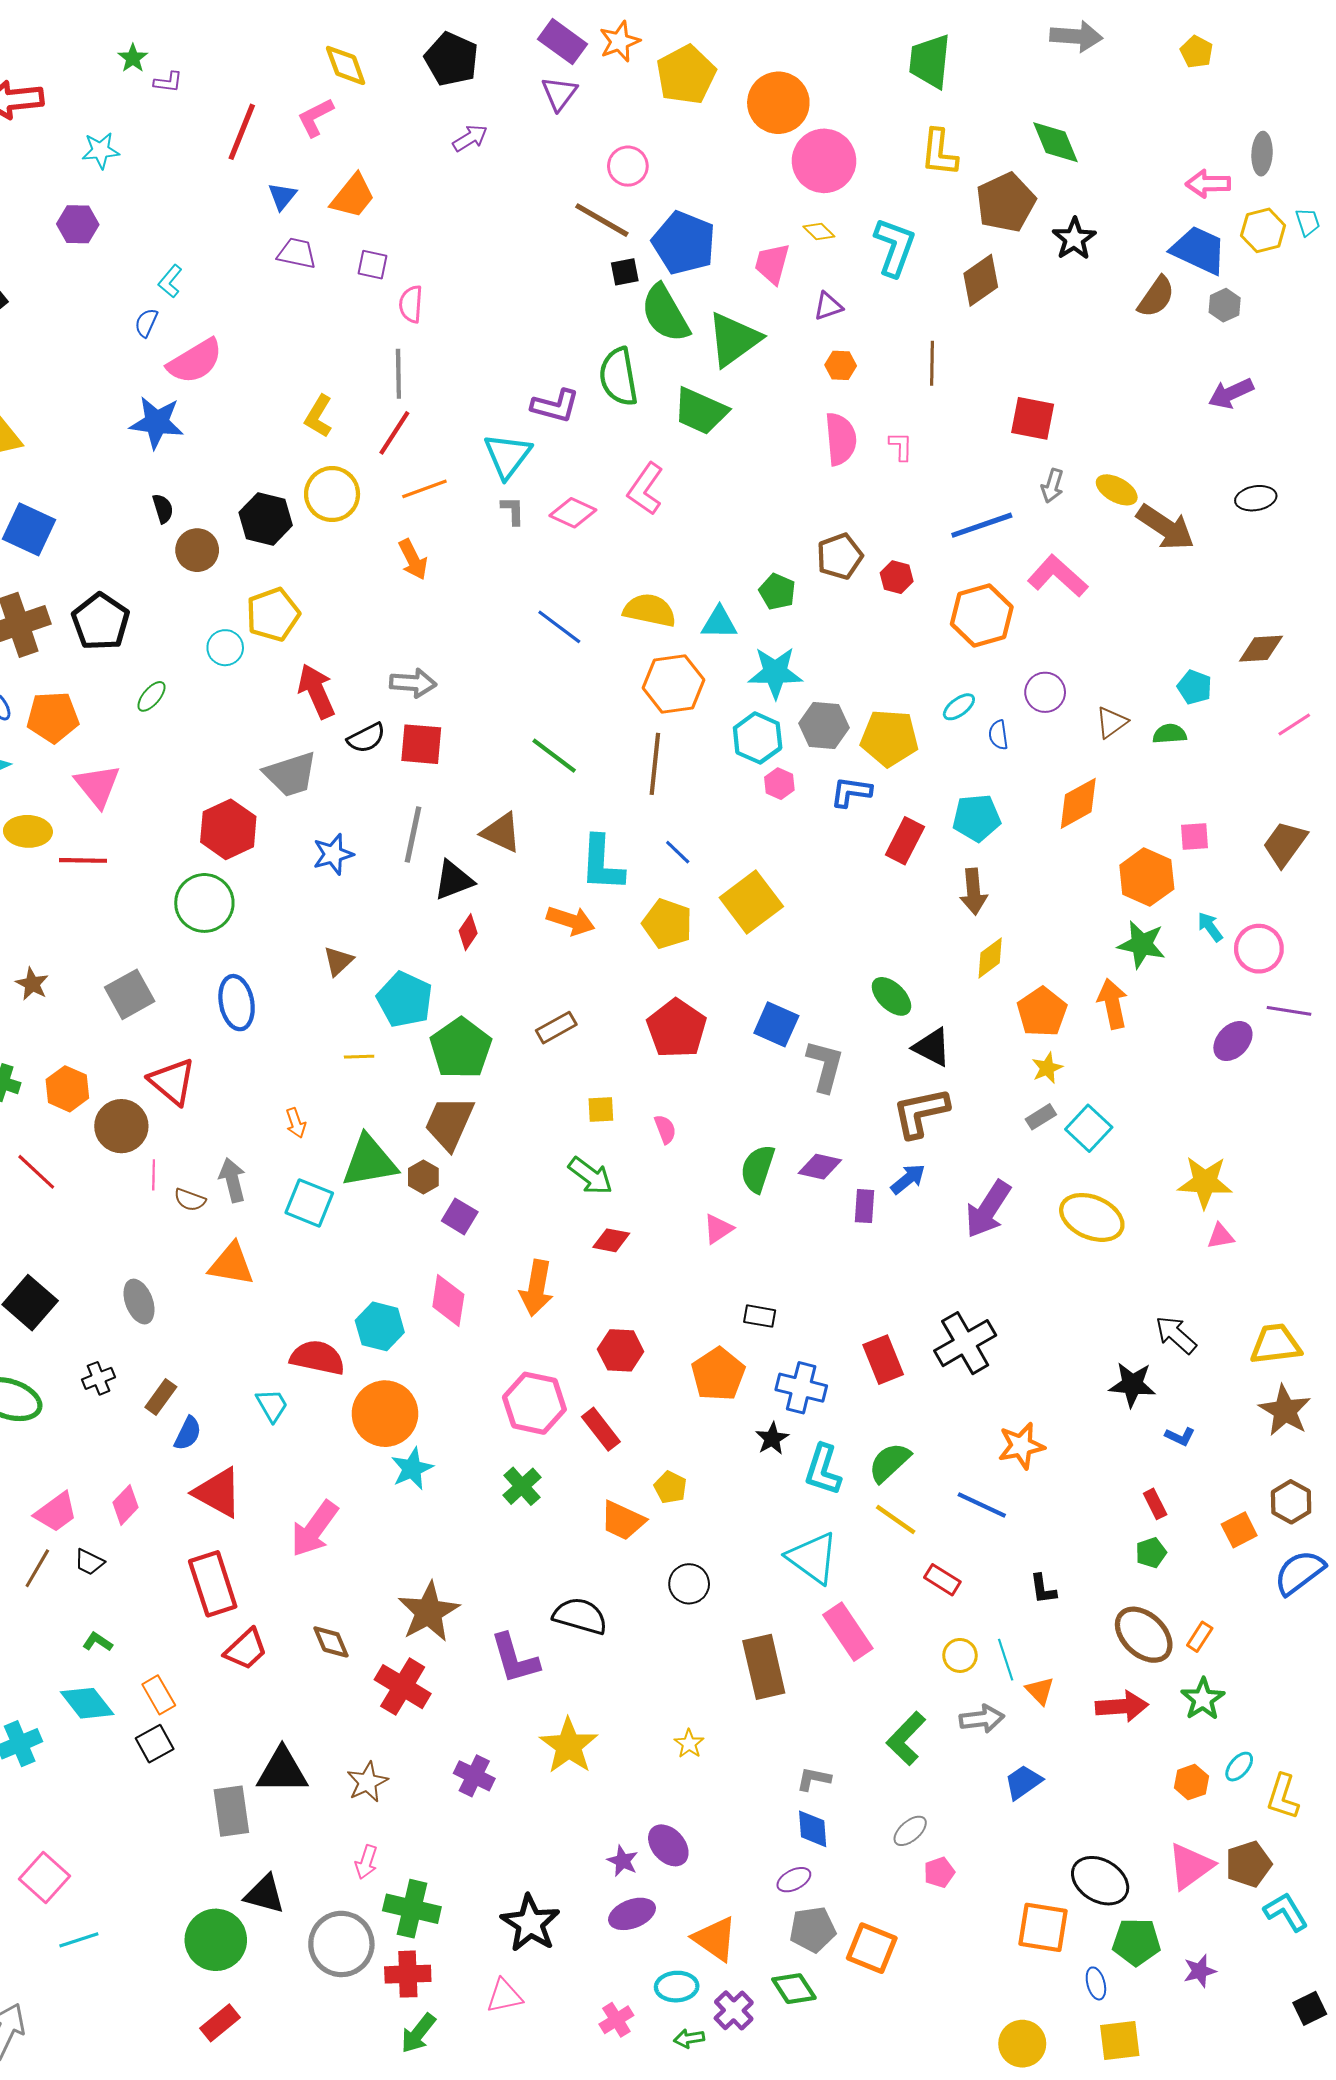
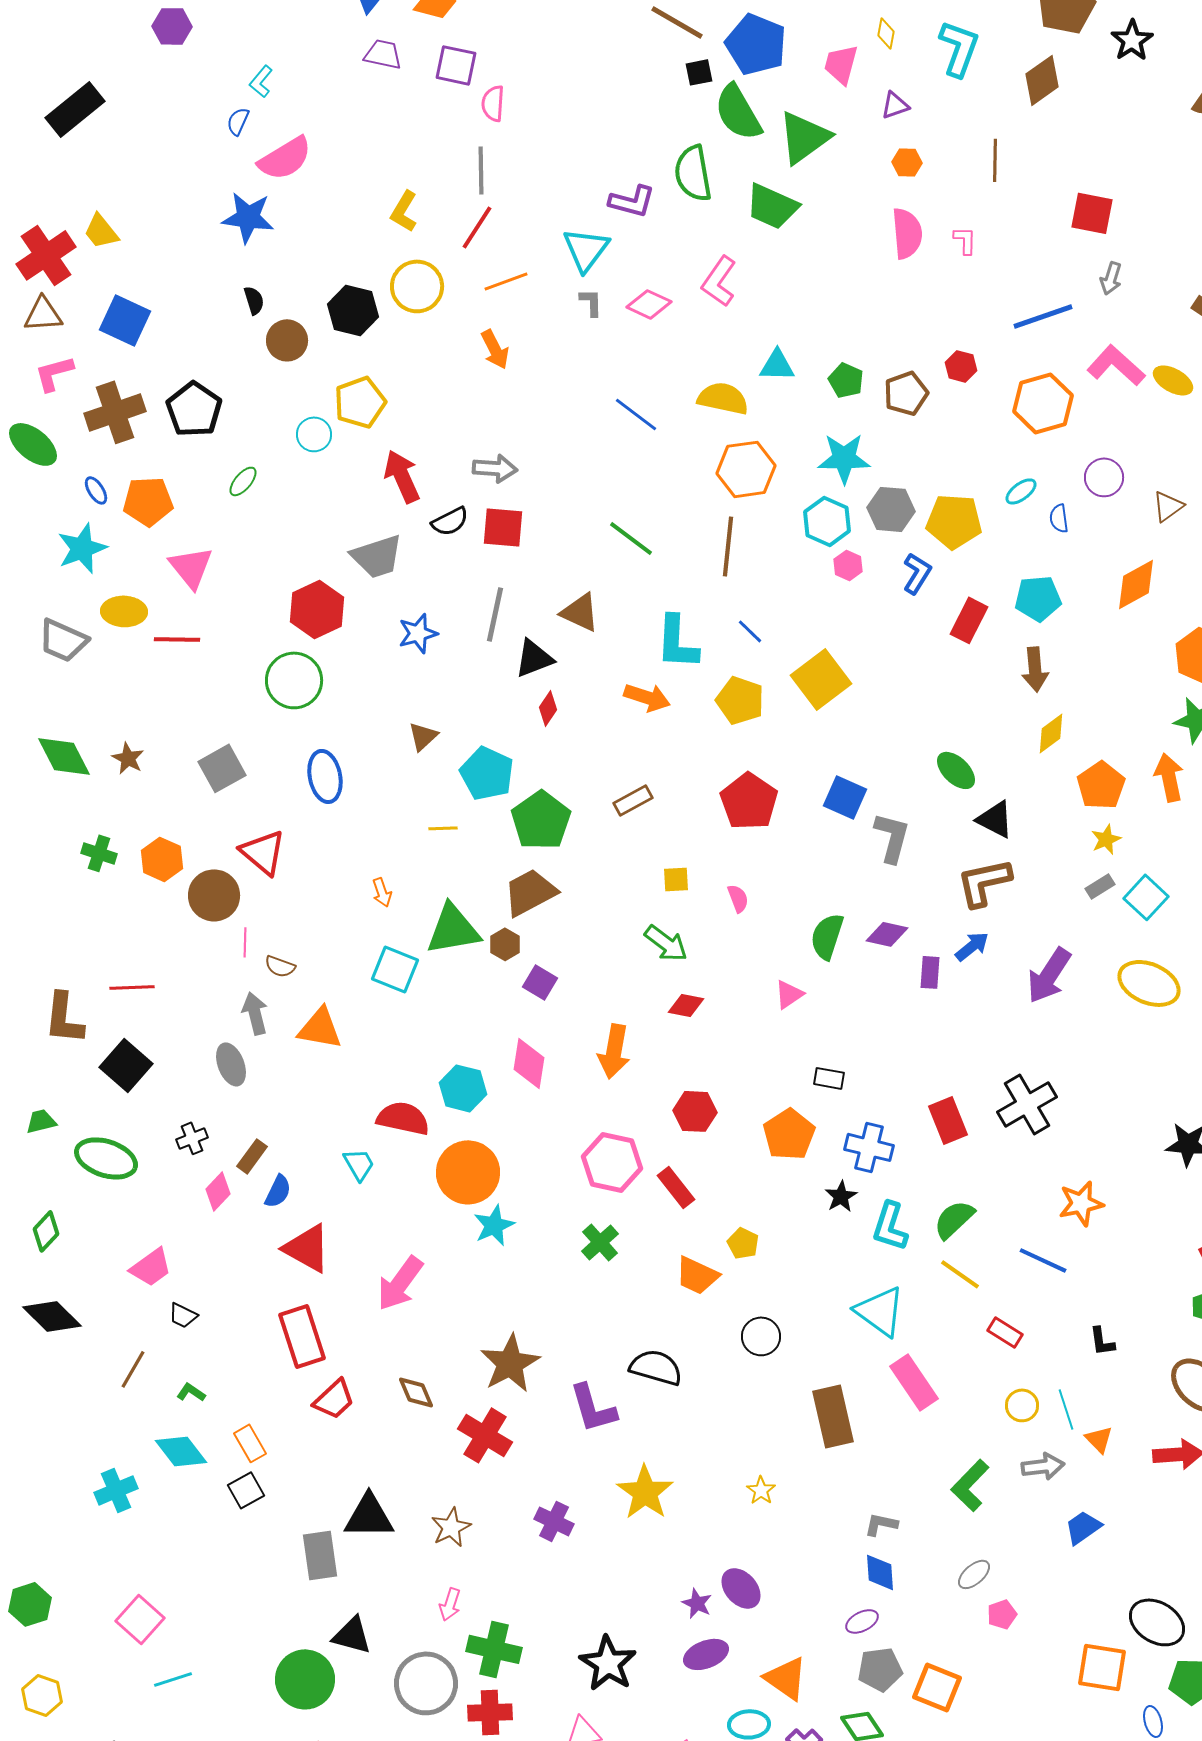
yellow diamond: (819, 231) -> (886, 33), turned 56
purple square: (373, 265) -> (456, 65), size x1.4
yellow ellipse: (1117, 490) -> (1173, 380), moved
brown pentagon: (840, 556) -> (906, 393), moved
cyan triangle: (719, 623) -> (777, 365), moved
blue L-shape: (851, 792) -> (917, 573), turned 114
brown trapezoid: (449, 1123) -> (530, 892), turned 38
red line: (36, 1172) -> (132, 987), moved, turned -45
gray arrow: (232, 1180) -> (255, 1013), moved
pink diamond: (126, 1505) -> (218, 1191), moved
brown line: (37, 1568) -> (133, 1369), moved

